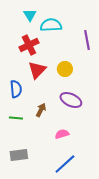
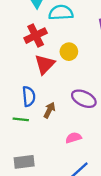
yellow circle: (65, 69) -> (69, 52), moved
blue semicircle: (16, 89) -> (29, 96), moved

